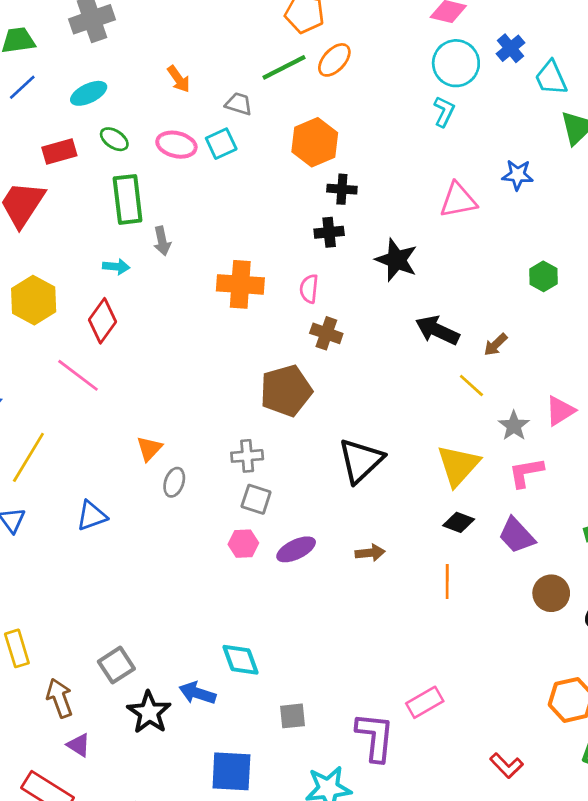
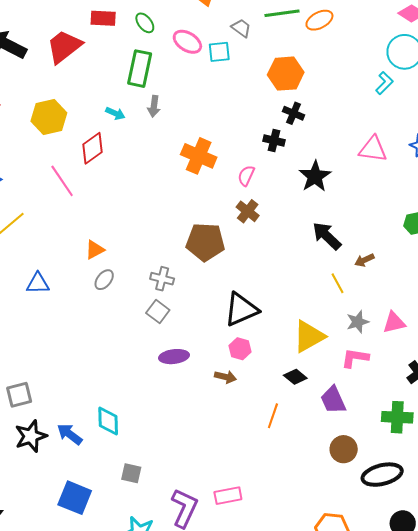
pink hexagon: (243, 544) -> (240, 349), moved

